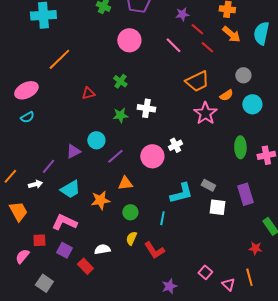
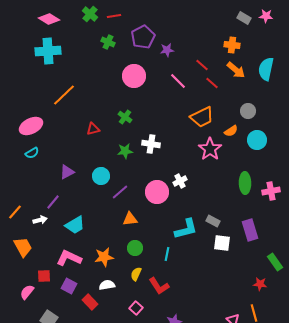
purple star: (182, 14) -> (167, 50), moved
purple triangle: (73, 151) -> (67, 172), moved
orange star: (100, 200) -> (104, 257), moved
pink square: (205, 272) -> (136, 308), moved

